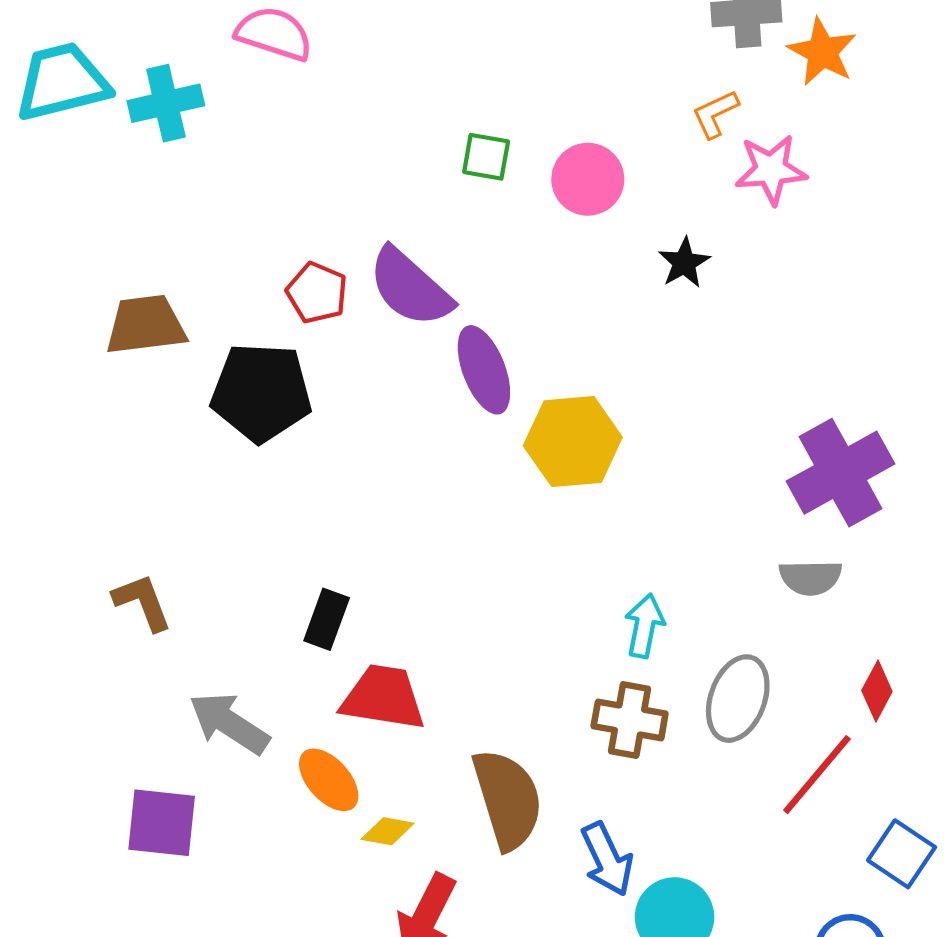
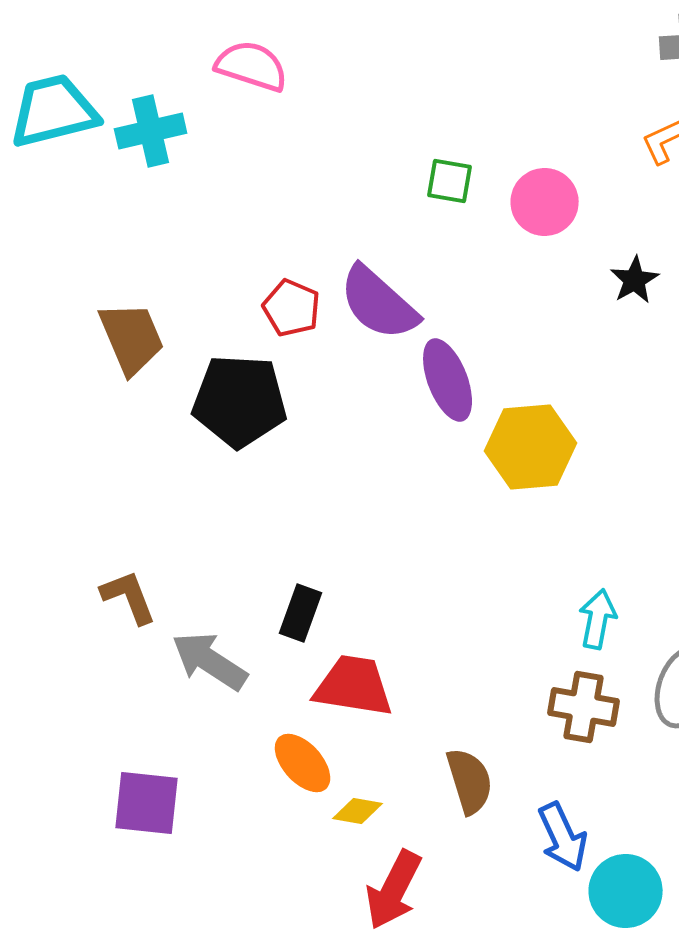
brown trapezoid: (146, 325) -> (132, 338), turned 74
gray arrow: (229, 723) -> (210, 661), moved
brown semicircle: (508, 799) -> (470, 781), size x0.7

